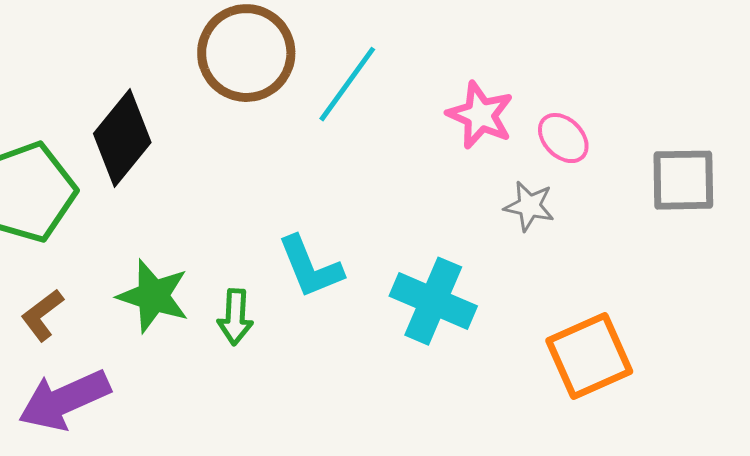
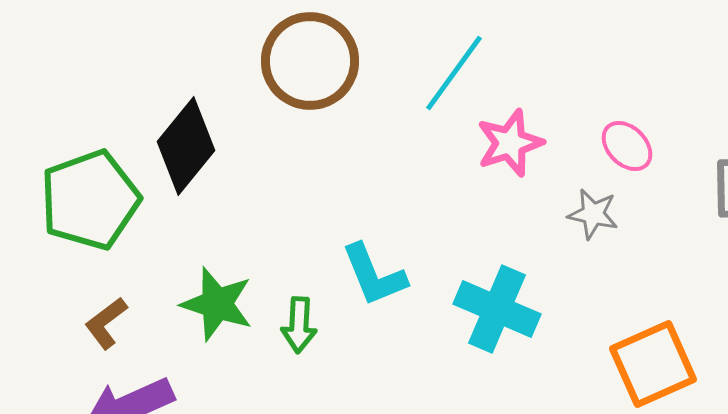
cyan line: (347, 84) -> (454, 73), moved
pink star: (480, 115) -> (510, 143), moved, turned 30

